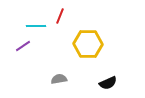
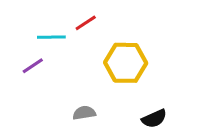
red line: (60, 16) -> (86, 23), turned 35

